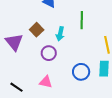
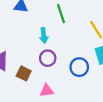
brown square: (37, 30) -> (24, 73), moved
purple circle: (49, 53) -> (48, 58), moved

